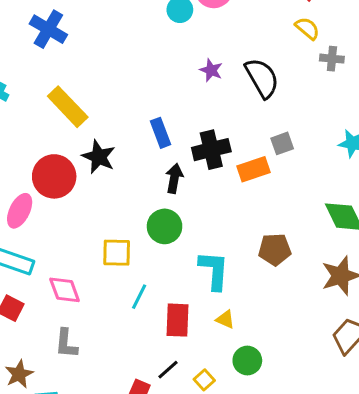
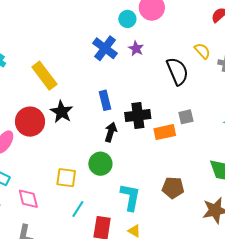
yellow semicircle: (307, 28) -> (202, 51), moved
blue cross: (48, 29) -> (105, 48), moved
purple star: (211, 70) -> (136, 49), moved

